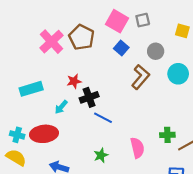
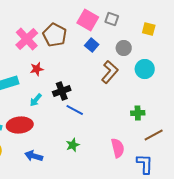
gray square: (143, 20) -> (112, 19), turned 32
red star: (74, 81) -> (37, 69), moved
green cross: (167, 135) -> (138, 113), moved
pink semicircle: (137, 148) -> (118, 148), moved

